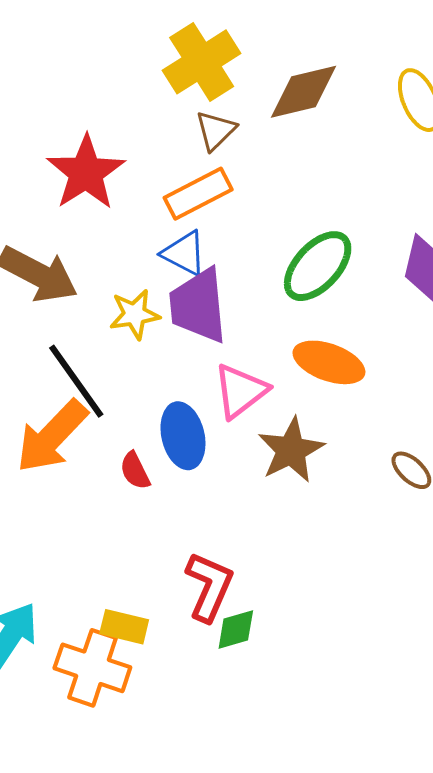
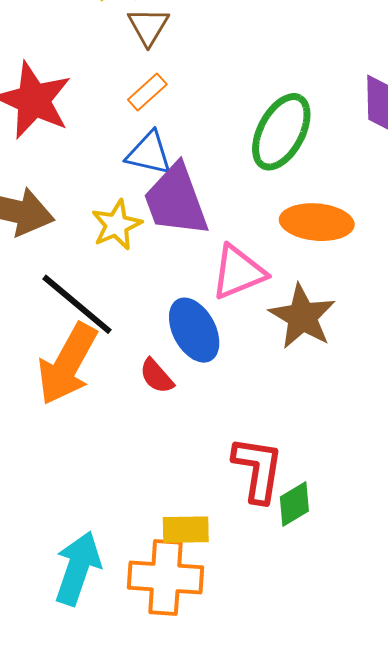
orange rectangle: (198, 194) -> (147, 92), size x0.6
pink triangle: (240, 391) -> (238, 272), turned 30

